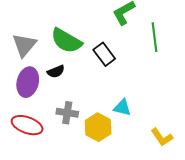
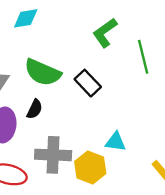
black semicircle: (56, 72) -> (35, 109), turned -36
gray cross: (67, 113) -> (53, 155), size x1.4

